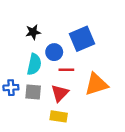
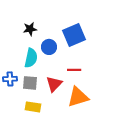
red line: (66, 70) -> (74, 70), moved
orange triangle: (96, 84) -> (78, 97), moved
yellow rectangle: (59, 116) -> (33, 107), moved

